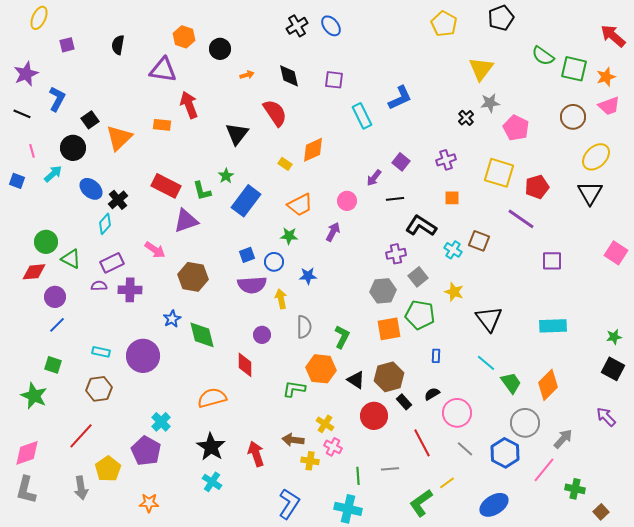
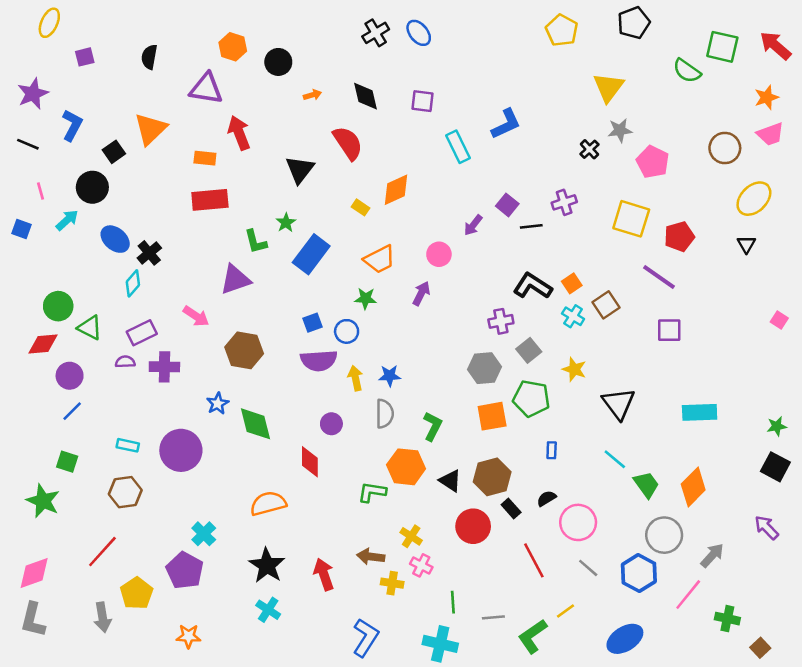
green square: (574, 69) -> (722, 47), moved
orange triangle: (119, 138) -> (151, 129), moved
red rectangle: (166, 186) -> (210, 200), moved, turned -32
black triangle: (590, 193) -> (746, 244), size x0.6
orange square: (452, 198) -> (572, 283), moved, turned -35
black line: (395, 199) -> (531, 226), moved
brown square: (479, 241) -> (606, 305), turned 35
pink square: (616, 253) -> (779, 320), size x0.6
purple square: (552, 261) -> (669, 330), moved
blue star: (308, 276) -> (390, 376), moved
gray line: (390, 469) -> (493, 617), moved

